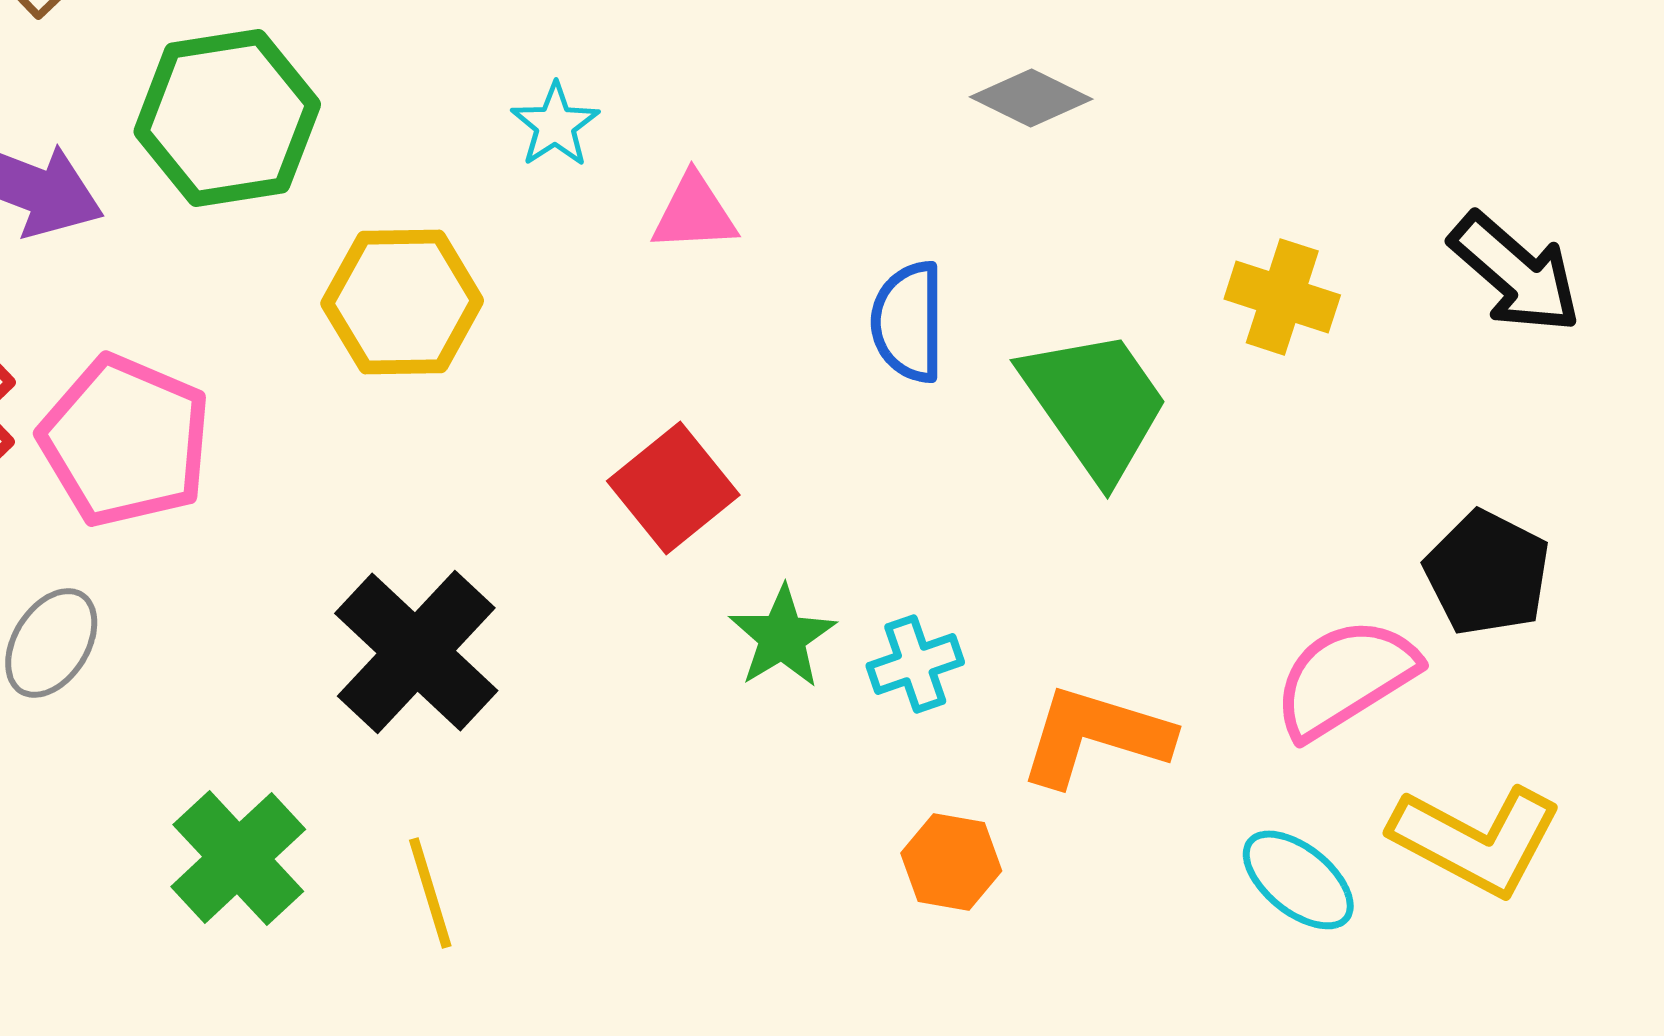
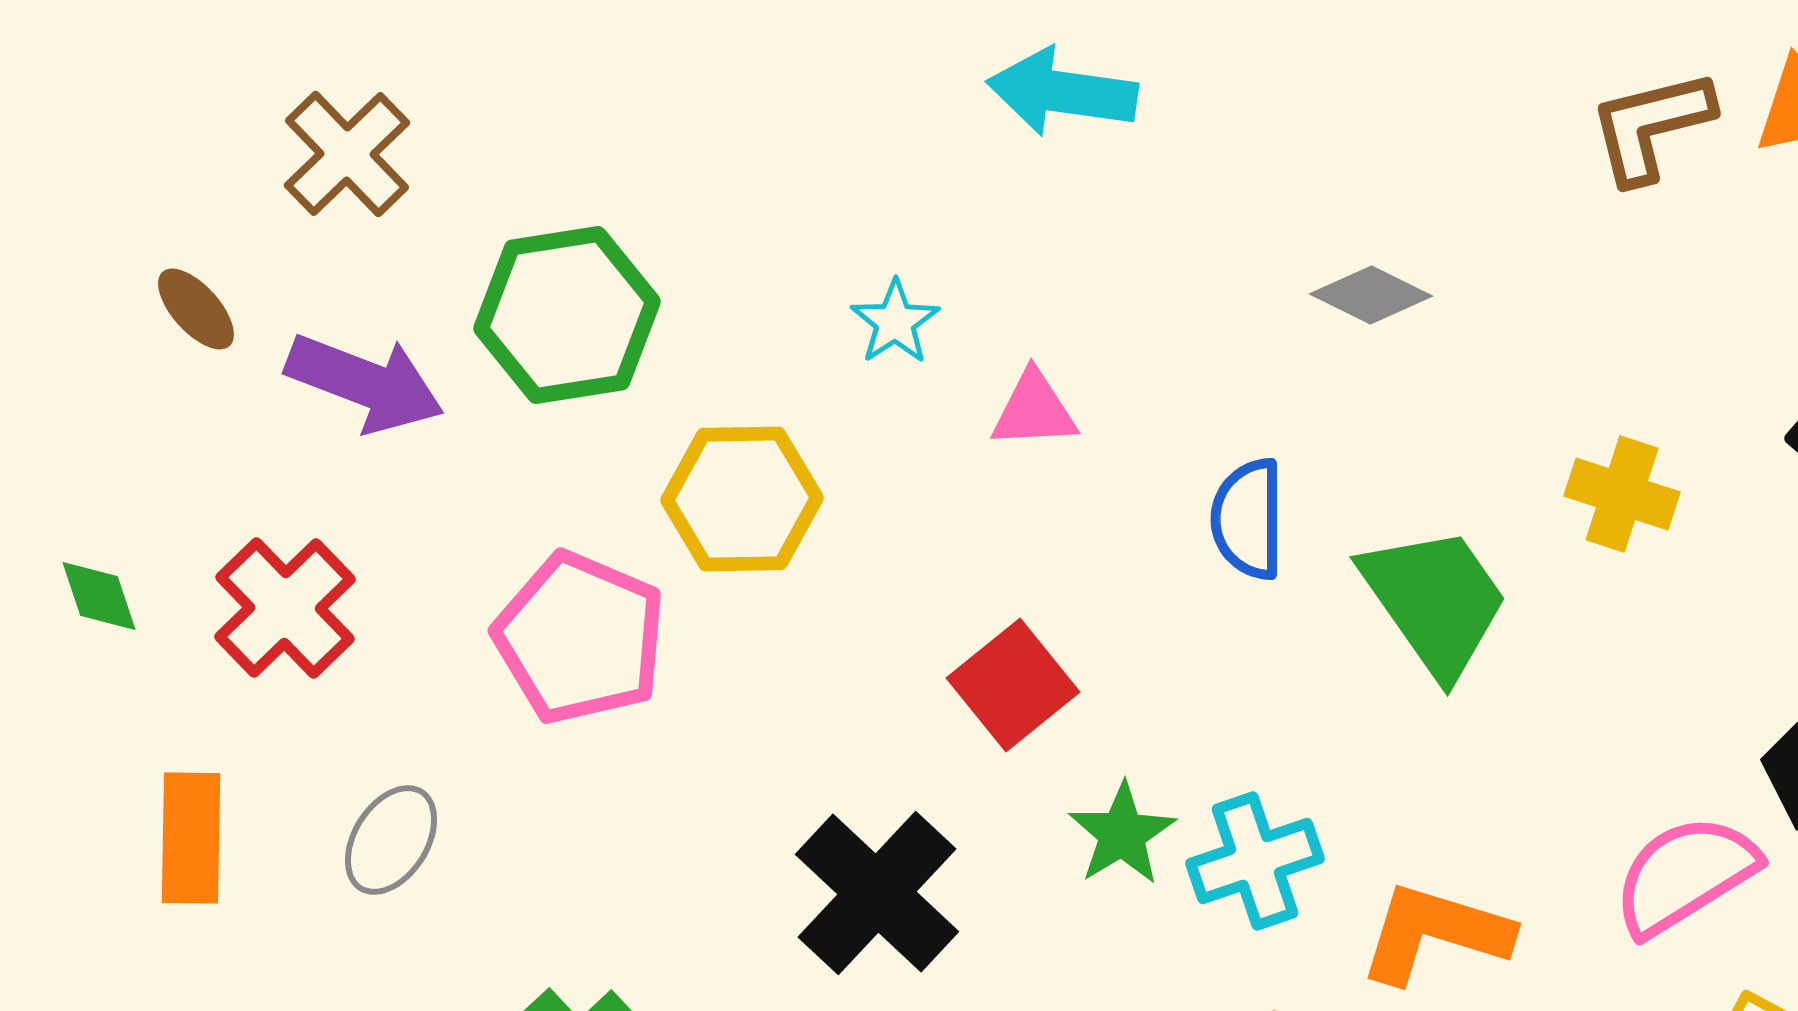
pink pentagon: (125, 441) -> (580, 638), moved
black cross: (416, 652) -> (877, 893), moved
cyan cross: (915, 664) -> (1255, 861), size x1.4

